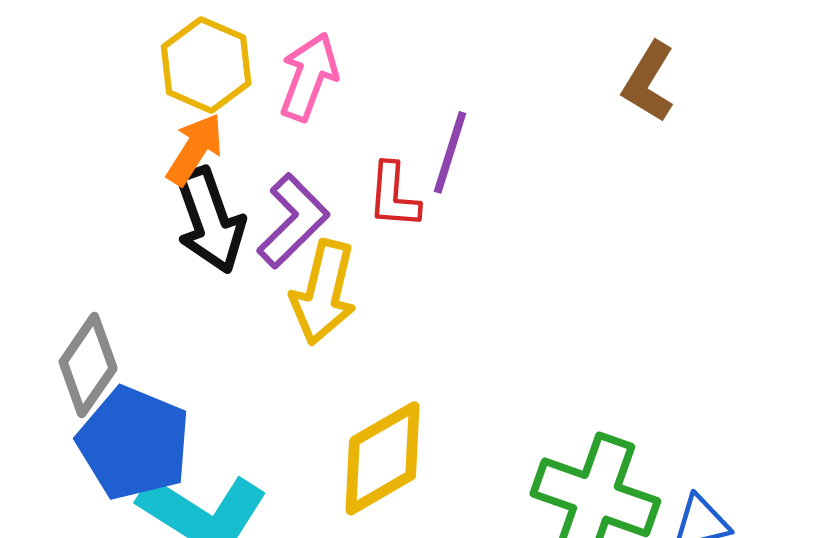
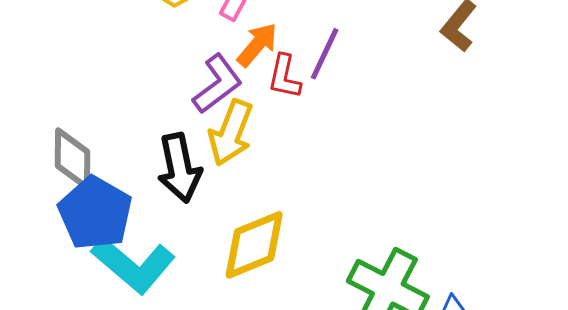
orange arrow: (195, 149) -> (257, 45), moved
black arrow: (210, 220) -> (179, 168), moved
gray diamond: (88, 365) -> (73, 159), turned -42

